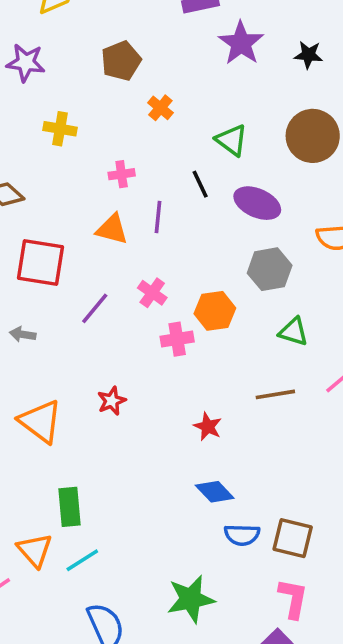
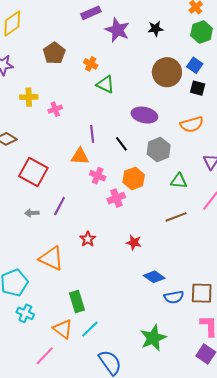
orange cross: (160, 108) -> (91, 64), moved
green triangle: (232, 140) -> (105, 84), moved
pink cross: (122, 174) -> (55, 109), moved
black line: (200, 184) -> (121, 144), moved
orange triangle: (112, 229) -> (80, 156), moved
red square: (41, 262) -> (33, 172), turned 32
purple line: (95, 308) -> (60, 206), moved
red star: (208, 427) -> (134, 242), moved

